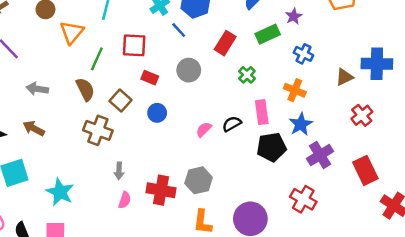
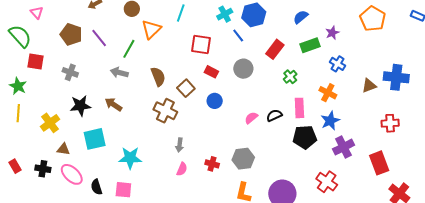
green line: (97, 59) -> (129, 49), moved
red cross: (362, 115) -> (390, 123), moved, turned 30
red cross: (161, 190) -> (212, 164), size x0.6
cyan star: (60, 192) -> (130, 158), turned -30

